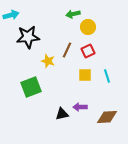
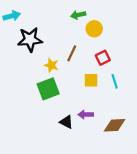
red square: (88, 51) -> (103, 58), moved
green square: (31, 87) -> (48, 89), moved
black triangle: (62, 114) -> (66, 122), turned 40

